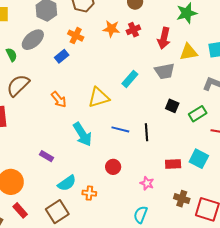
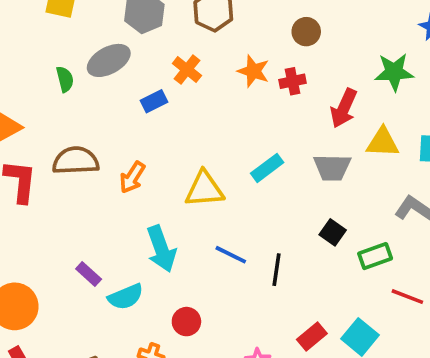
brown semicircle: (18, 85) -> (76, 161), moved, turned 30
orange arrow: (59, 99) -> (132, 177), turned 60
red rectangle: (173, 164) -> (312, 337), turned -49
red circle: (113, 167) -> (186, 322), moved
cyan semicircle: (67, 183) -> (126, 297), moved

